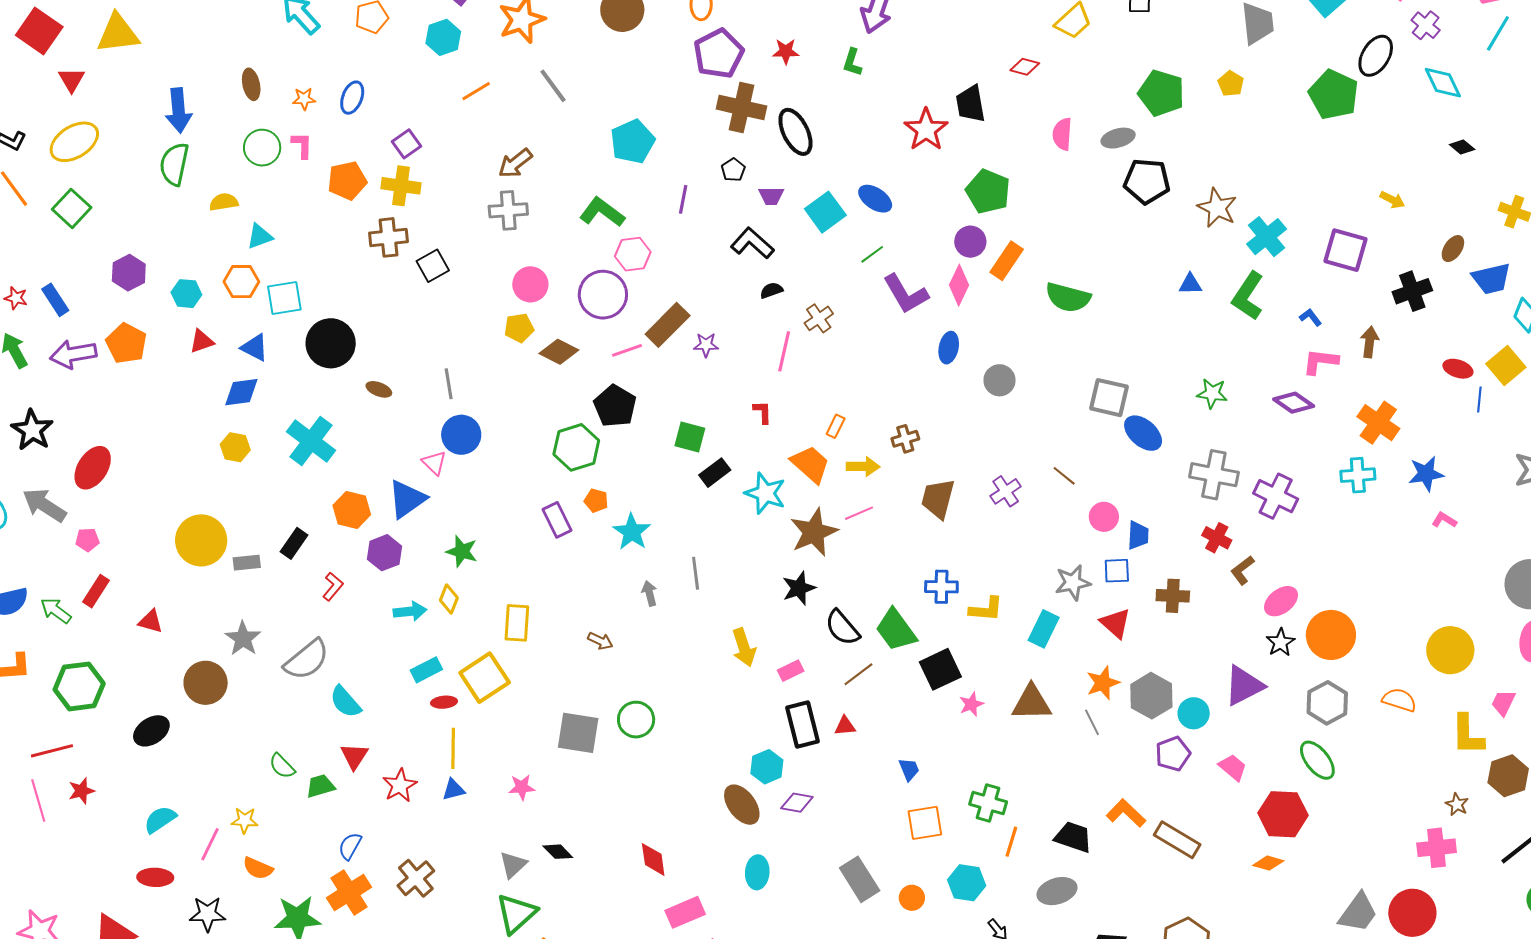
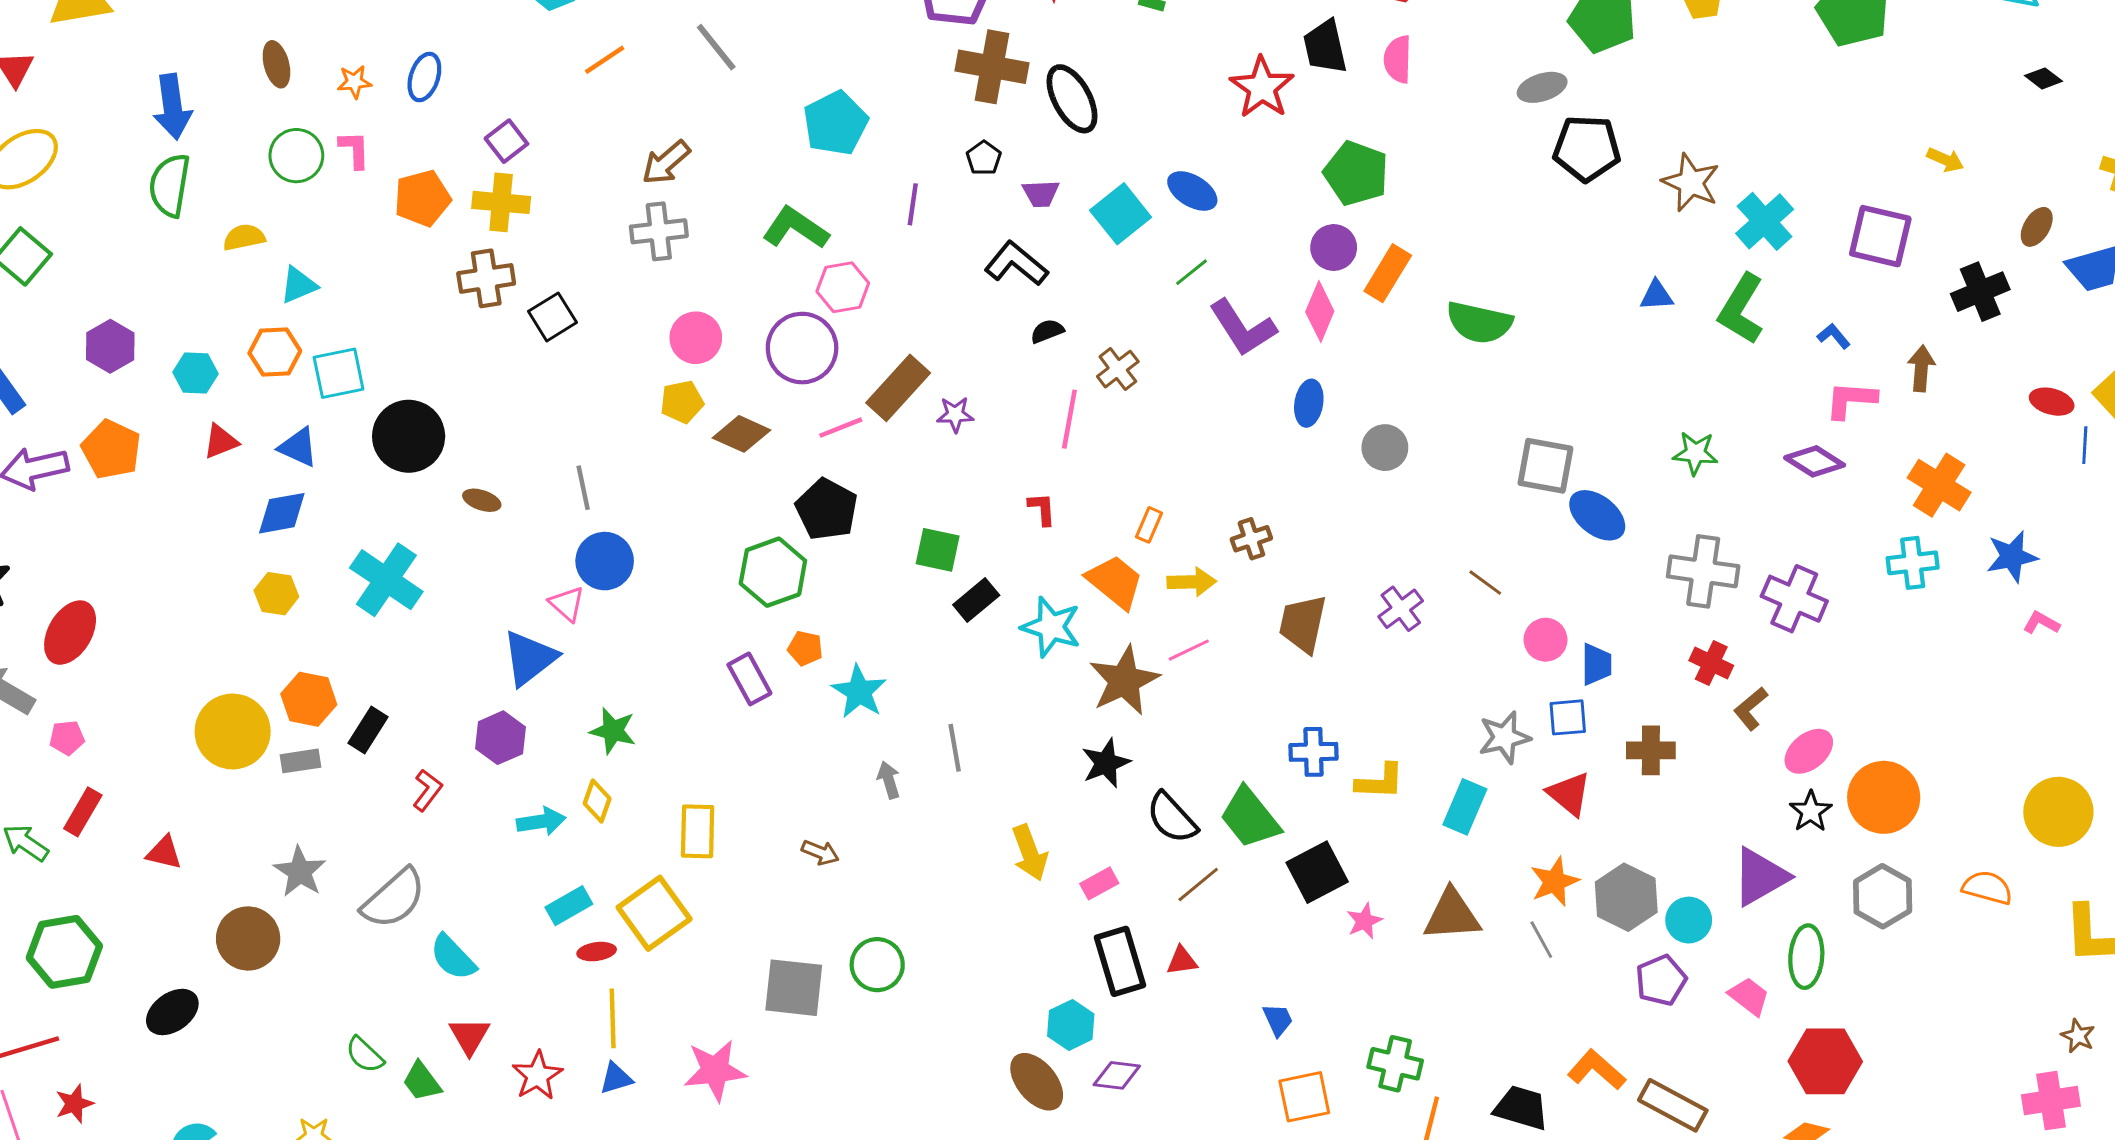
pink semicircle: (1062, 134) -> (1398, 59), moved
orange hexagon: (352, 510) -> (309, 699), moved
green ellipse: (1317, 760) -> (1806, 957), moved, turned 45
green trapezoid: (320, 786) -> (422, 1081), turned -108
pink star: (522, 787) -> (715, 1071), size x1.6

